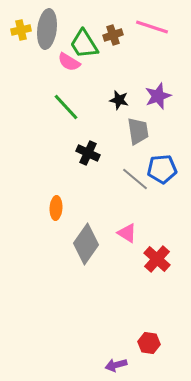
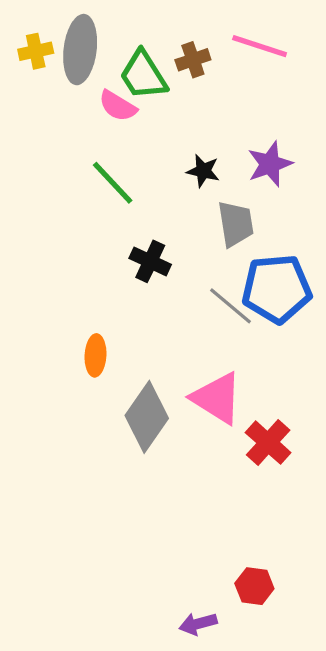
blue pentagon: (162, 169) -> (277, 289), size x1.4
pink triangle: (127, 233) -> (217, 398), size x1.6

